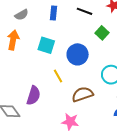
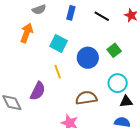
green square: (102, 33) -> (114, 50), moved
yellow line: (58, 76) -> (58, 72), moved

